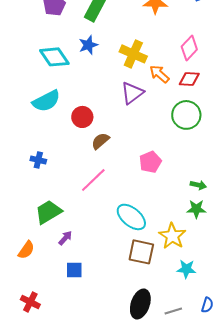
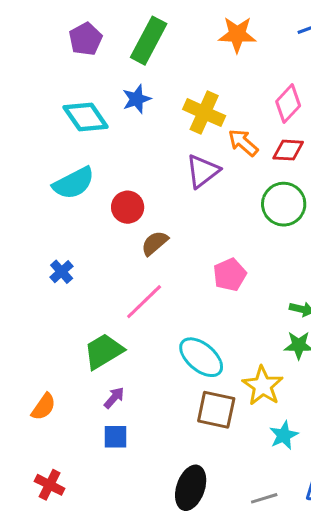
blue cross: (38, 160) -> (62, 272), turned 35
green trapezoid: (48, 212) -> (104, 351), moved
purple arrow: (65, 238) -> (114, 398), moved
cyan star: (186, 269) -> (284, 435), turned -30
black ellipse: (140, 304) -> (191, 488), moved

